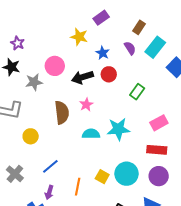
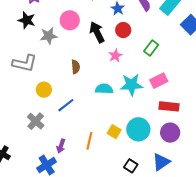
black arrow: (82, 77) -> (97, 32), turned 80
pink star: (86, 105) -> (115, 56), moved
brown semicircle: (62, 113) -> (76, 67), size x0.6
pink rectangle: (159, 123) -> (159, 81), moved
blue line: (50, 166) -> (66, 105), moved
gray cross: (15, 174) -> (36, 121), moved

